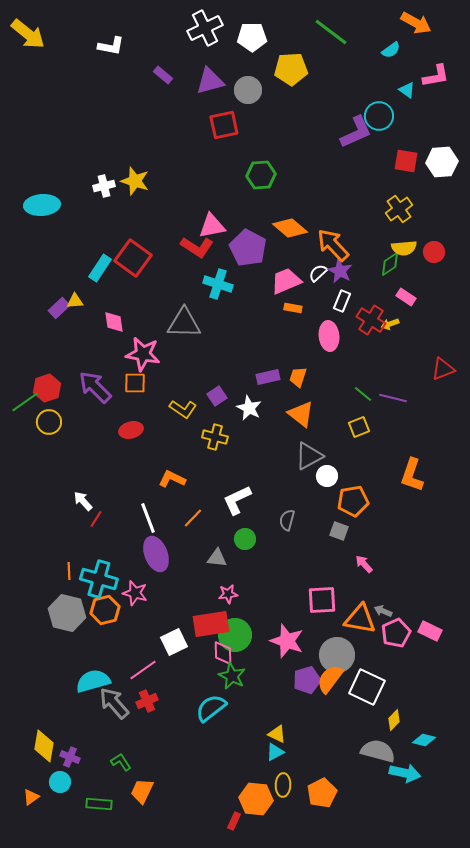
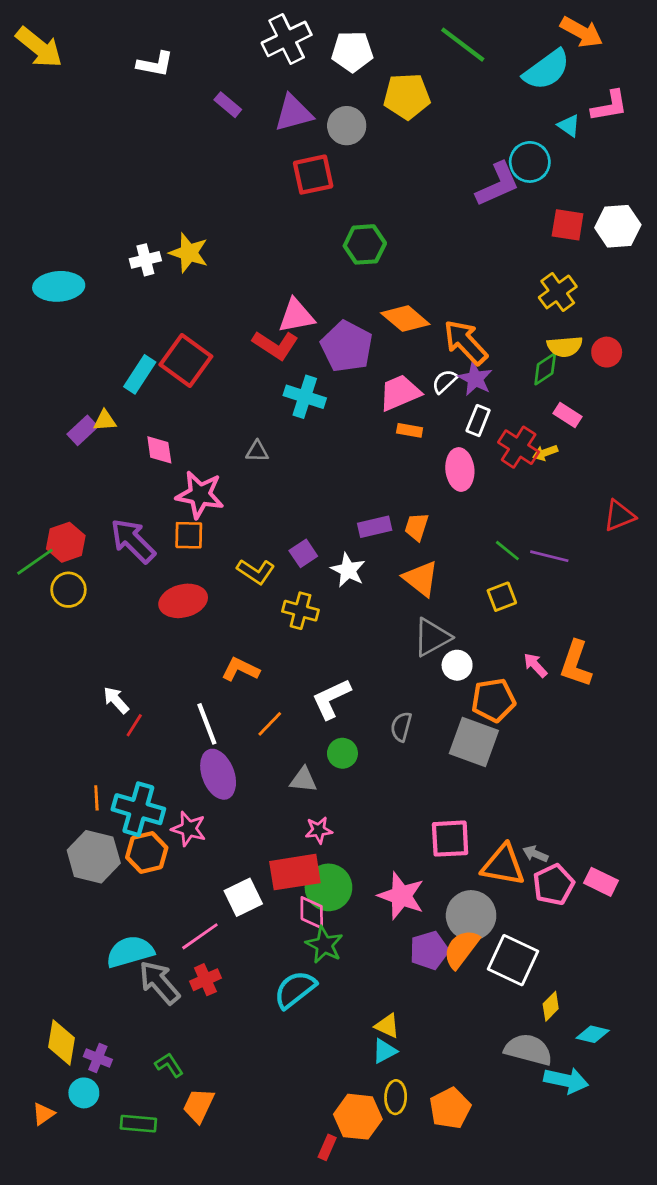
cyan semicircle: (391, 50) -> (547, 70), size x1.8
gray triangle: (184, 323) -> (257, 451), size x0.5
red ellipse: (131, 430) -> (183, 601), size x1.4
gray square: (339, 531) -> (474, 742), size x1.8
pink arrow: (364, 564) -> (535, 665), moved

